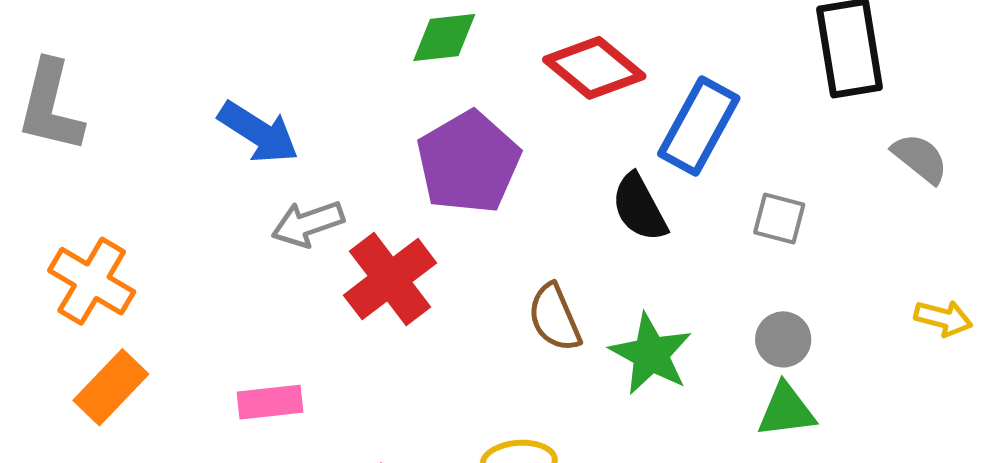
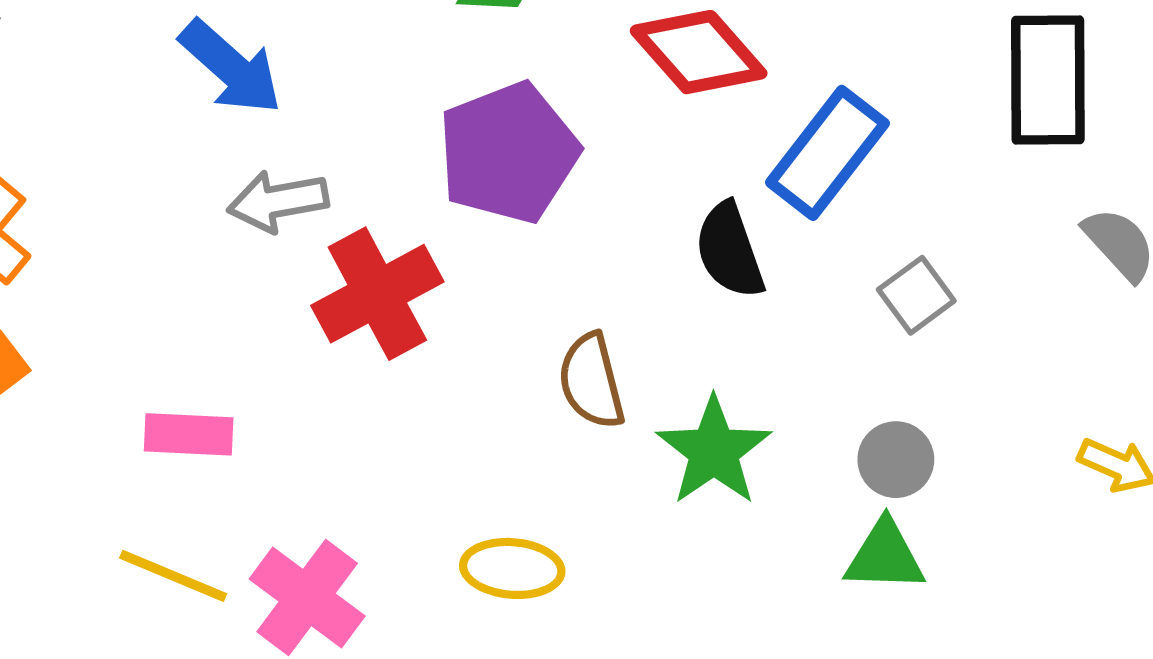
gray square: (779, 219) -> (916, 295), turned 30

